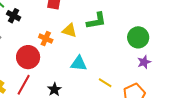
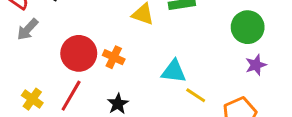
orange cross: (46, 39) -> (114, 57), moved
cyan triangle: (79, 63) -> (174, 71), moved

